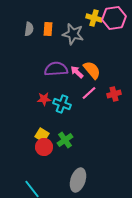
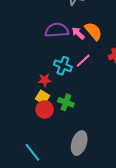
pink line: (89, 93) -> (83, 61), moved
red star: (44, 99) -> (45, 80), moved
green cross: (65, 140) -> (66, 102), turned -35

